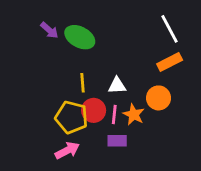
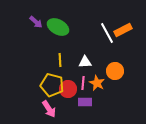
white line: (170, 29) -> (107, 33), moved
orange rectangle: (170, 62) -> (123, 30), moved
red circle: (94, 110) -> (68, 89), moved
pink arrow: (67, 150) -> (49, 109), turned 84

